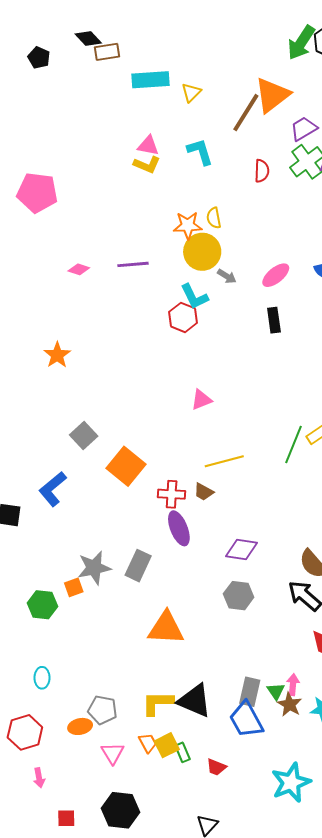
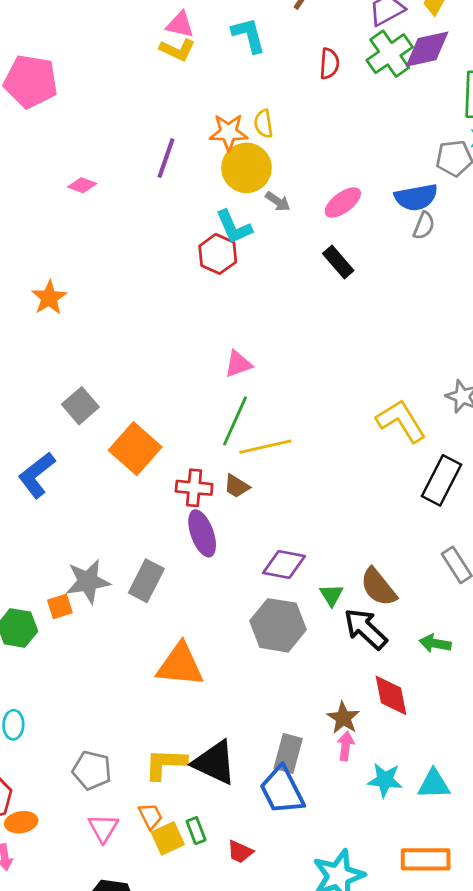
purple line: (133, 264) -> (166, 158), moved, turned -68
black rectangle: (274, 320) -> (338, 262), turned -35
green line: (294, 445) -> (235, 421), moved
gray hexagon: (239, 596) -> (278, 625), size x1.4
green triangle: (276, 691) -> (331, 595), moved
brown star: (290, 705) -> (343, 718), moved
orange ellipse: (80, 726) -> (21, 822), moved
yellow square: (167, 745) -> (168, 838), moved

